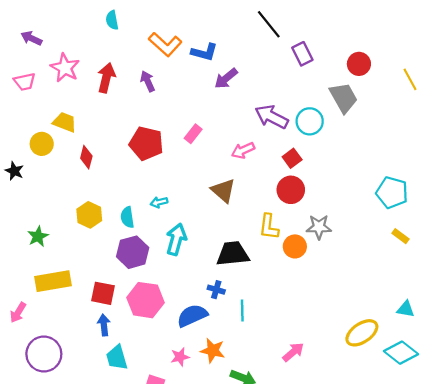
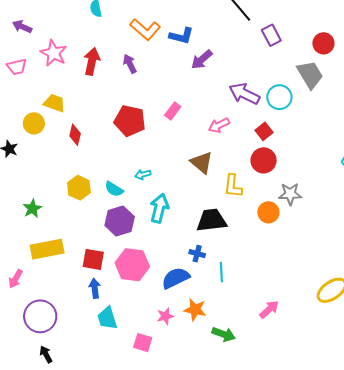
cyan semicircle: (127, 217) -> (114, 189), turned -48
yellow L-shape: (269, 227) -> (233, 186), moved

